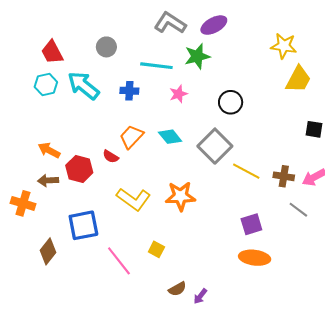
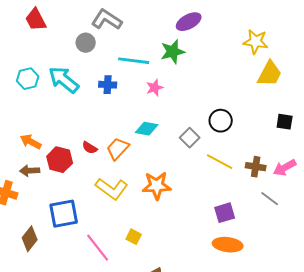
gray L-shape: (170, 23) -> (107, 20), moved
red trapezoid: (52, 52) -> (36, 20), moved
black circle: (231, 102) -> (221, 121), moved
orange trapezoid: (131, 137) -> (118, 149), moved
cyan diamond: (170, 137) -> (147, 129), turned -40
gray square: (215, 146) -> (190, 138), size x0.6

